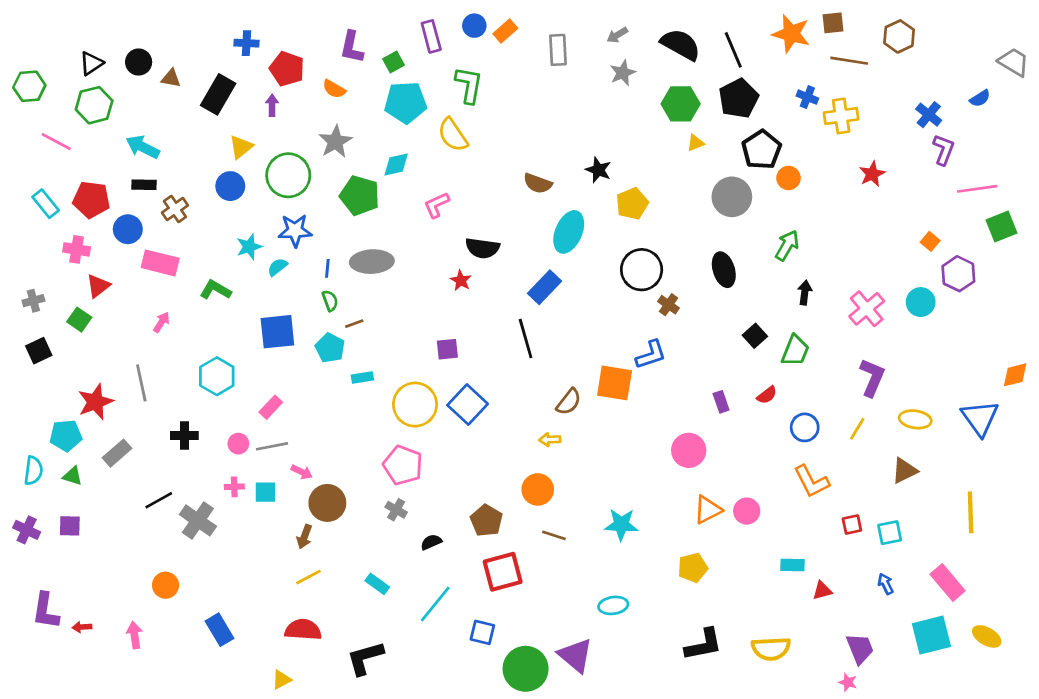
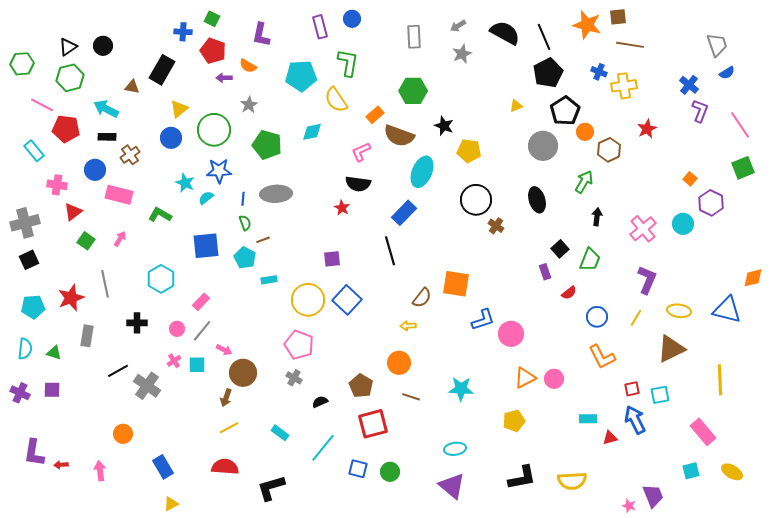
orange rectangle: (505, 31) -> (375, 115), moved
brown hexagon: (899, 36) -> (609, 150), moved
green square: (393, 62) -> (212, 19), moved, turned -35
gray trapezoid: (1014, 62) -> (717, 45), moved, turned 40
brown triangle: (171, 78) -> (132, 87), moved
green hexagon: (681, 104) -> (413, 91), moved
purple arrow: (272, 105) -> (224, 78), moved, turned -91
gray star: (335, 142) -> (249, 105), size x0.7
cyan diamond: (396, 164) -> (312, 132), moved
brown semicircle: (538, 183) -> (399, 136), size x1.4
pink line: (977, 189) -> (740, 125), moved, turned 64
red pentagon: (91, 200) -> (66, 129), moved
yellow pentagon: (632, 204) -> (469, 151), turned 30
pink L-shape: (437, 205) -> (361, 152), moved
cyan star: (249, 247) -> (185, 183), turned -30
gray cross: (33, 301) -> (25, 223), size x1.8
green square: (79, 320) -> (86, 241), moved
blue L-shape: (651, 355) -> (483, 320), moved
purple rectangle: (721, 402) -> (545, 272), moved
blue triangle: (980, 418) -> (727, 310), turned -40
cyan pentagon: (66, 436) -> (33, 307), moved
gray line: (272, 446) -> (202, 331), turned -40
gray rectangle: (117, 453) -> (87, 336), turned -40
brown triangle: (904, 471) -> (671, 349), size x1.4
pink cross: (234, 487) -> (174, 361), turned -32
blue arrow: (886, 584) -> (635, 420), moved, size x1.8
cyan square: (931, 635) -> (691, 471), size x0.6
purple trapezoid: (860, 649) -> (653, 496), moved
purple triangle: (575, 655) -> (452, 486), moved
green circle: (526, 669) -> (390, 472), moved, size x0.6
yellow triangle: (282, 680) -> (171, 504), moved

